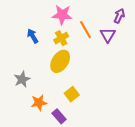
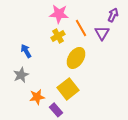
blue arrow: (33, 36) -> (26, 51), moved
yellow ellipse: (60, 61) -> (76, 58), moved
yellow square: (72, 94) -> (68, 89), size x1.5

